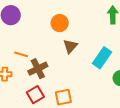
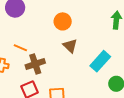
brown triangle: (70, 46) -> (70, 46), turned -35

